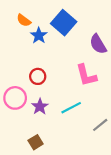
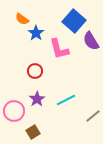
blue square: (64, 23) -> (74, 21), moved
pink L-shape: (86, 75) -> (59, 49), moved
pink circle: (15, 98) -> (14, 111), moved

